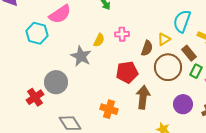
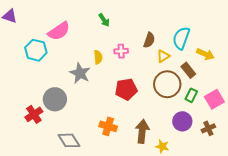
yellow semicircle: (99, 40) -> (98, 57), turned -32
brown semicircle: (147, 48) -> (149, 40), moved
green rectangle: (196, 71) -> (191, 95), moved
brown arrow: (143, 97) -> (142, 131), moved

